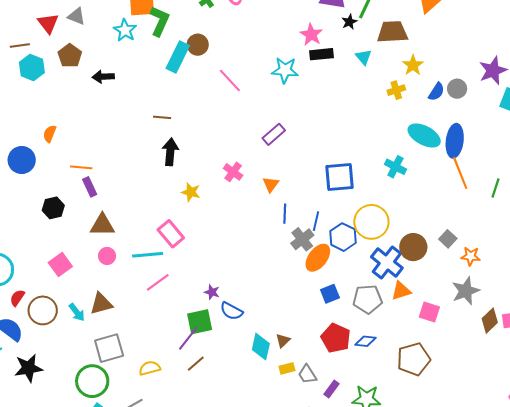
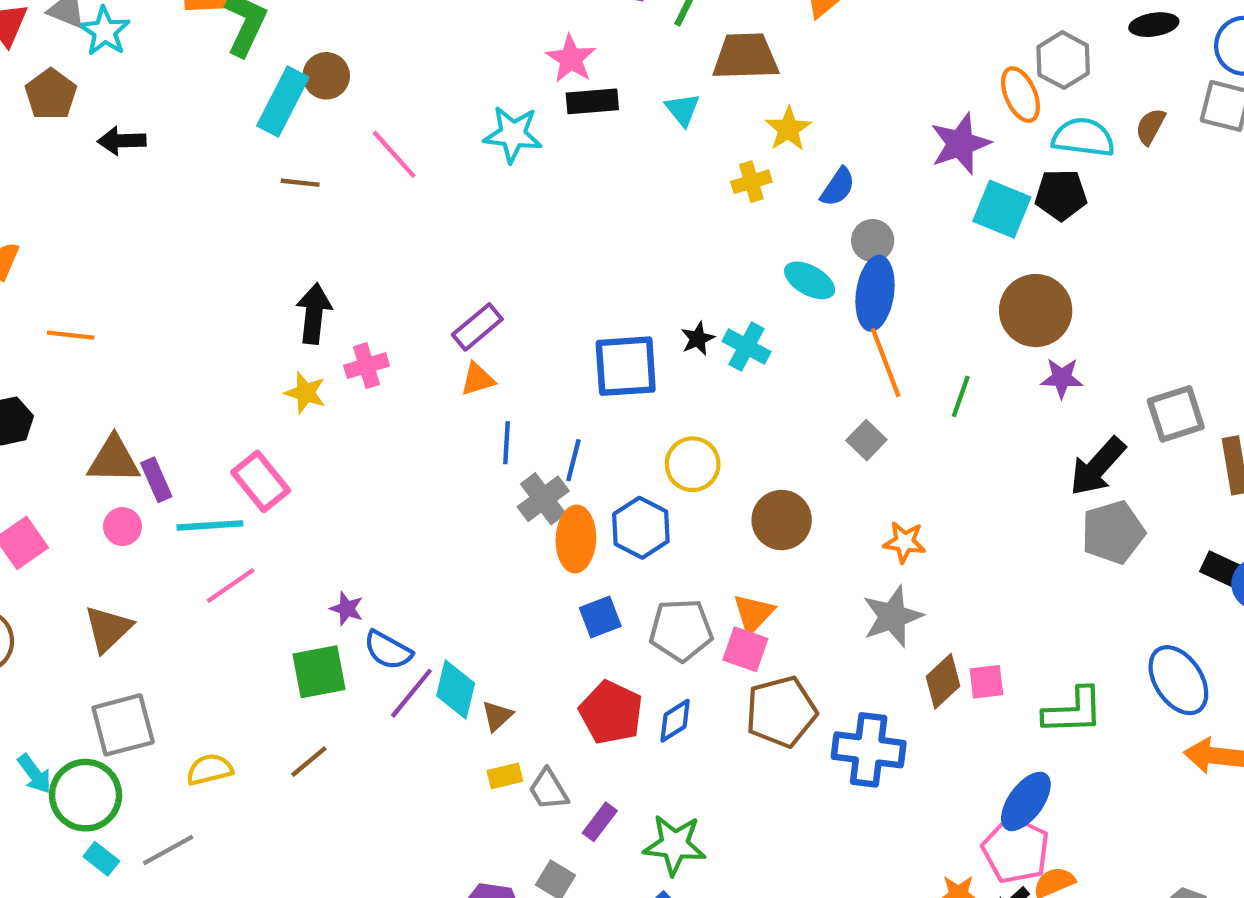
black star: (349, 22) -> (698, 339), moved
cyan star: (125, 30) -> (105, 31), moved
gray circle: (457, 89) -> (873, 241), moved
brown line: (162, 117) -> (300, 183), moved
purple rectangle: (274, 134) -> (477, 327), moved
cyan ellipse: (424, 135) -> (810, 280), size x0.7
black arrow: (170, 152) -> (314, 313), moved
pink cross: (233, 172) -> (366, 366), moved, turned 36
orange triangle: (271, 184) -> (478, 379), turned 36
purple rectangle: (90, 187) -> (156, 480), moved
yellow circle: (371, 222) -> (693, 464), size x0.7
blue hexagon: (343, 237) -> (641, 528), moved
gray square: (448, 239) -> (866, 440), moved
orange ellipse: (318, 258) -> (576, 539), turned -36
blue cross: (387, 262) -> (869, 750), moved, turned -32
orange triangle: (401, 291) -> (753, 613), turned -30
brown triangle: (101, 304) -> (108, 629), turned -30
cyan arrow: (77, 312) -> (34, 774), moved
pink square: (429, 312) -> (745, 649), moved
purple line: (188, 338) -> (411, 693), moved
blue diamond: (366, 341) -> (675, 721), turned -40
cyan diamond: (261, 347) -> (456, 689), moved
brown pentagon: (414, 359) -> (781, 712), moved

